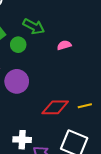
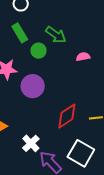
red diamond: (55, 107) -> (67, 116), turned -40
white cross: (22, 140) -> (31, 143), turned 36

